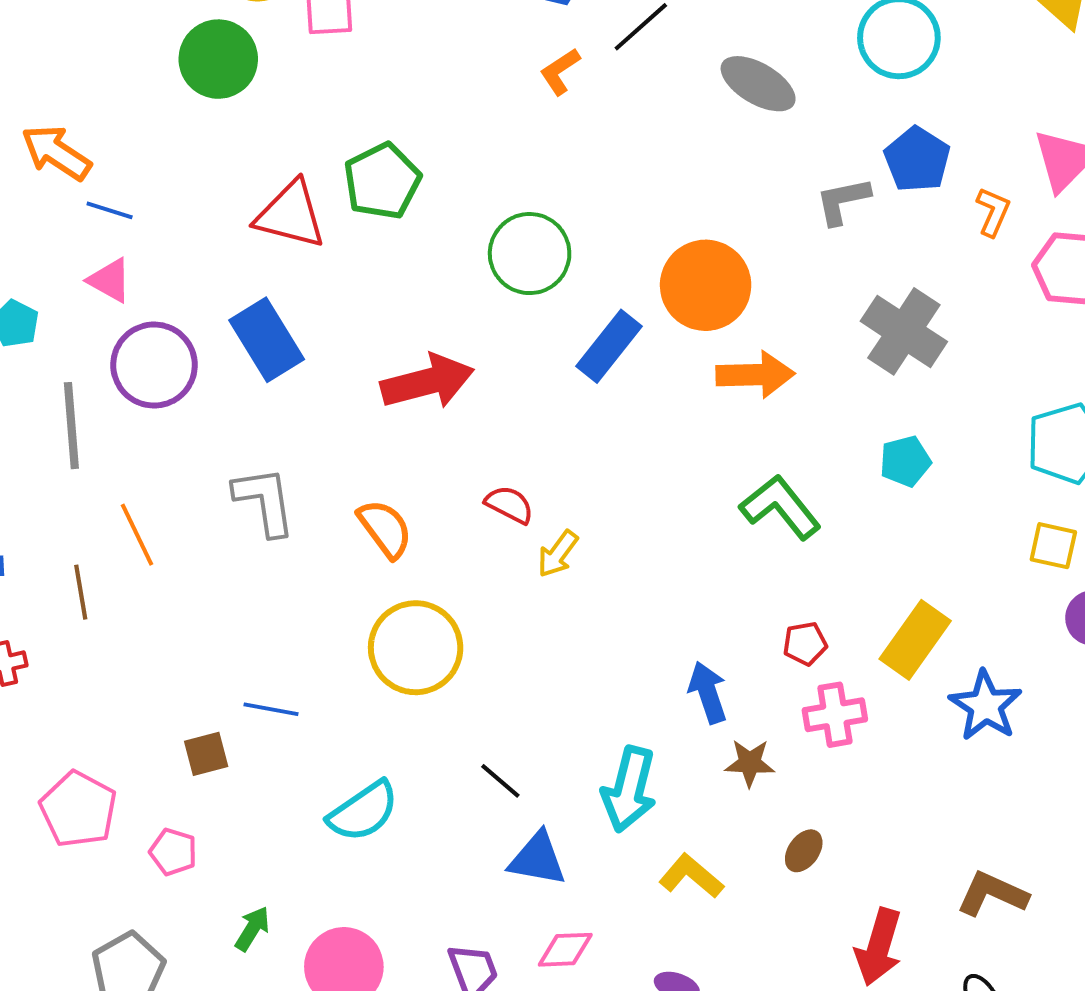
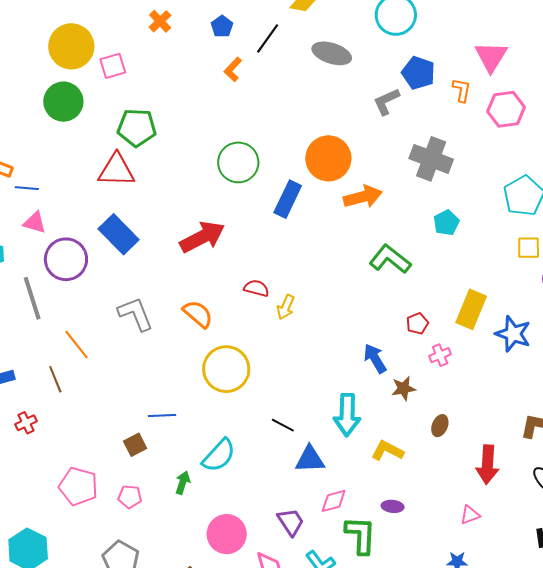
green pentagon: (382, 181) -> (137, 128), moved, turned -30
pink cross: (835, 715) -> (440, 355), size x0.7
green arrow: (252, 929) -> (183, 483), moved

